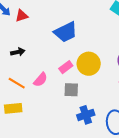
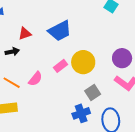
red triangle: (22, 16) -> (25, 34), moved
gray square: (71, 90) -> (93, 93), moved, turned -35

